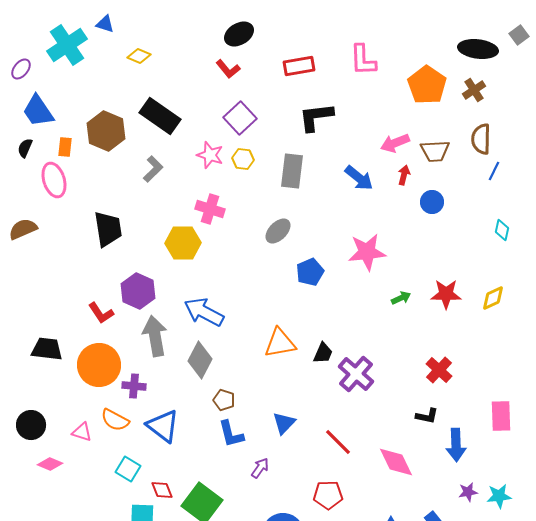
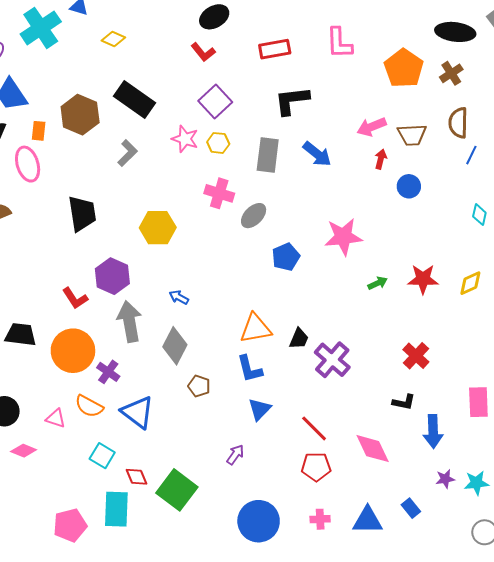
blue arrow: (359, 178) -> (317, 154), moved
pink cross: (210, 209) -> (219, 193), moved
blue arrow: (204, 312) -> (179, 297), size x0.5
purple cross: (134, 386) -> (108, 372), turned 30
blue L-shape: (231, 434) -> (249, 369), moved
red pentagon: (328, 495) -> (316, 467), moved

